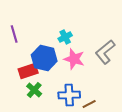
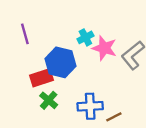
pink star: (74, 59) -> (104, 48), moved

